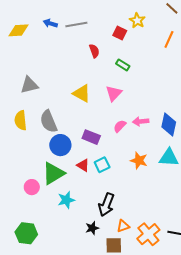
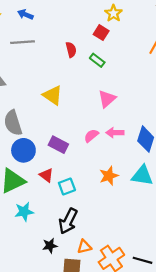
yellow star: (137, 20) -> (113, 13), moved
gray line: (76, 24) -> (22, 42), moved
green rectangle: (123, 65) -> (97, 60), moved
pink triangle: (114, 93) -> (107, 99), moved
orange star: (139, 160) -> (109, 176), turned 30
cyan square: (102, 165) -> (67, 186), moved

